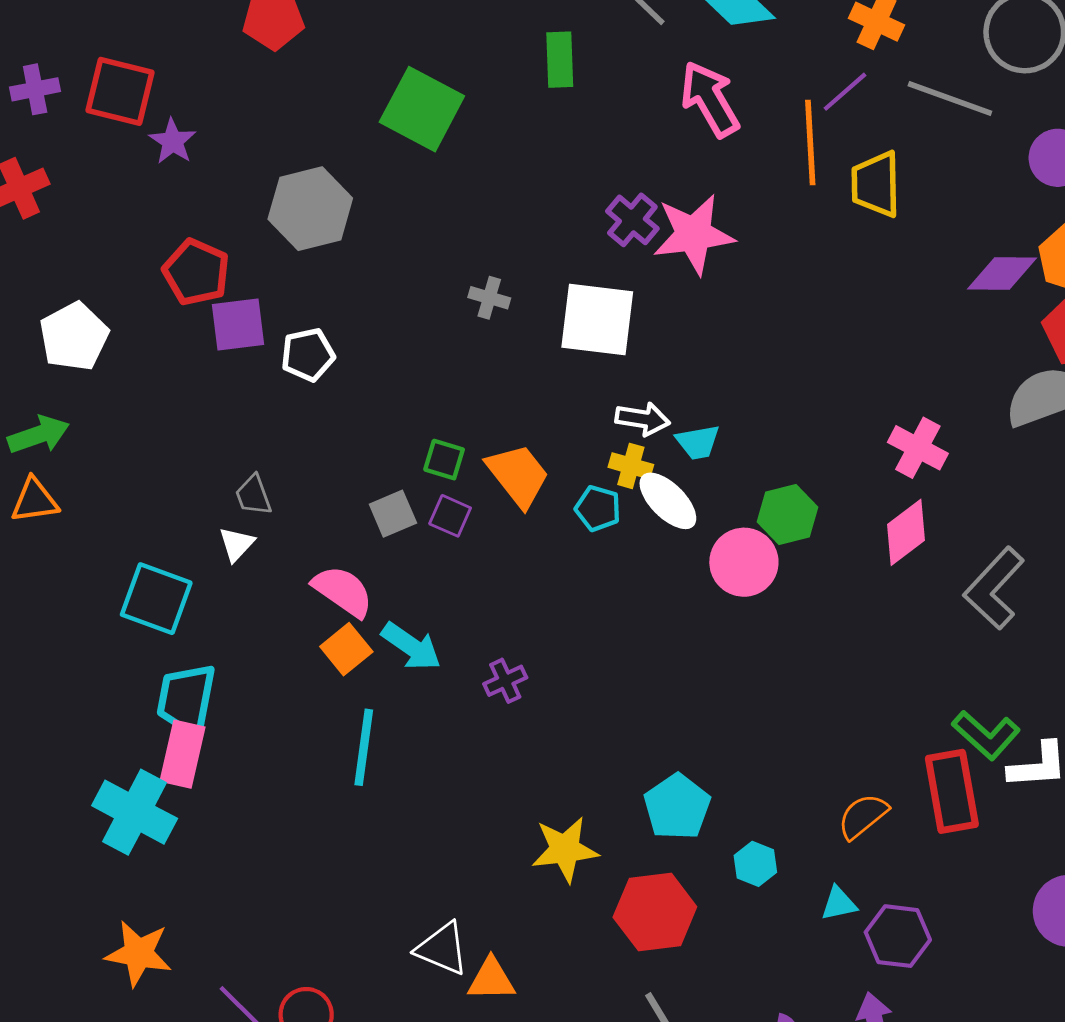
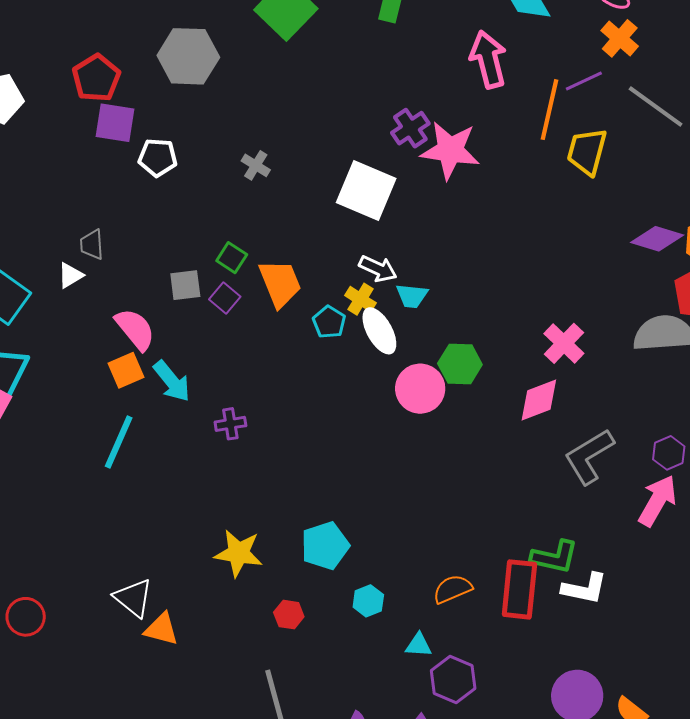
gray cross: (489, 298) -> (256, 165), moved
green L-shape: (986, 735) -> (554, 557), turned -45
red hexagon: (655, 912) -> (289, 615), size x0.5

